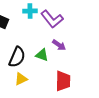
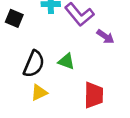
purple arrow: (59, 45) -> (105, 37), moved

